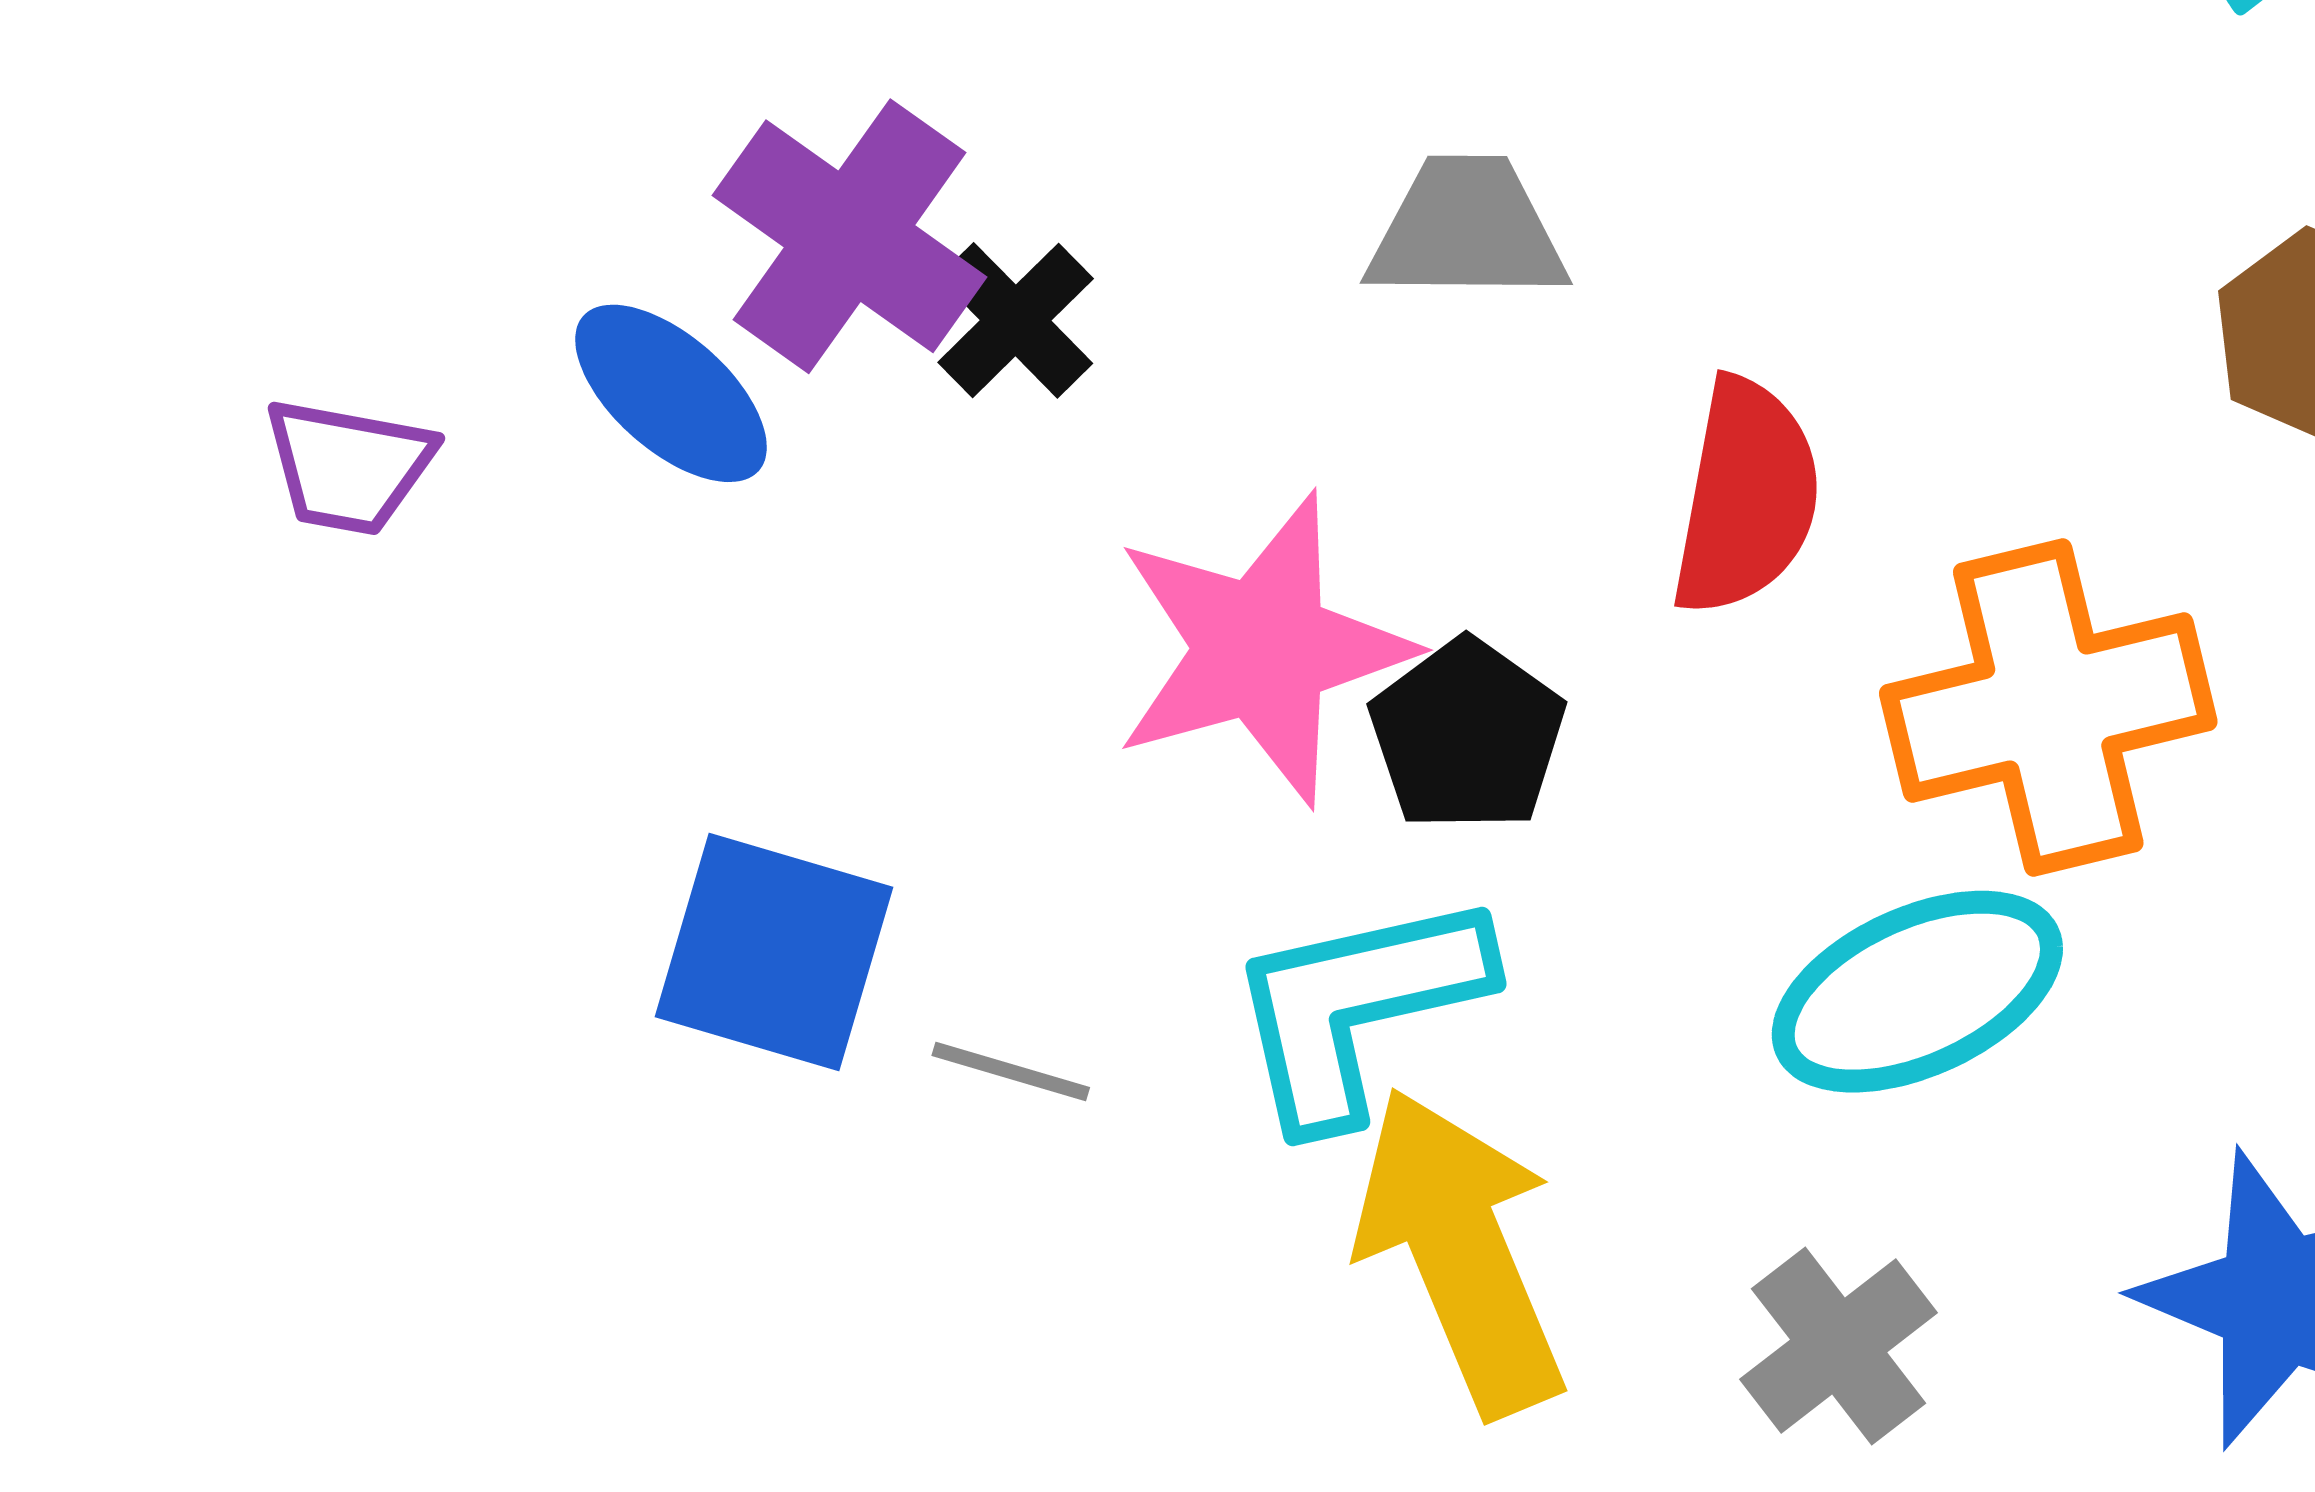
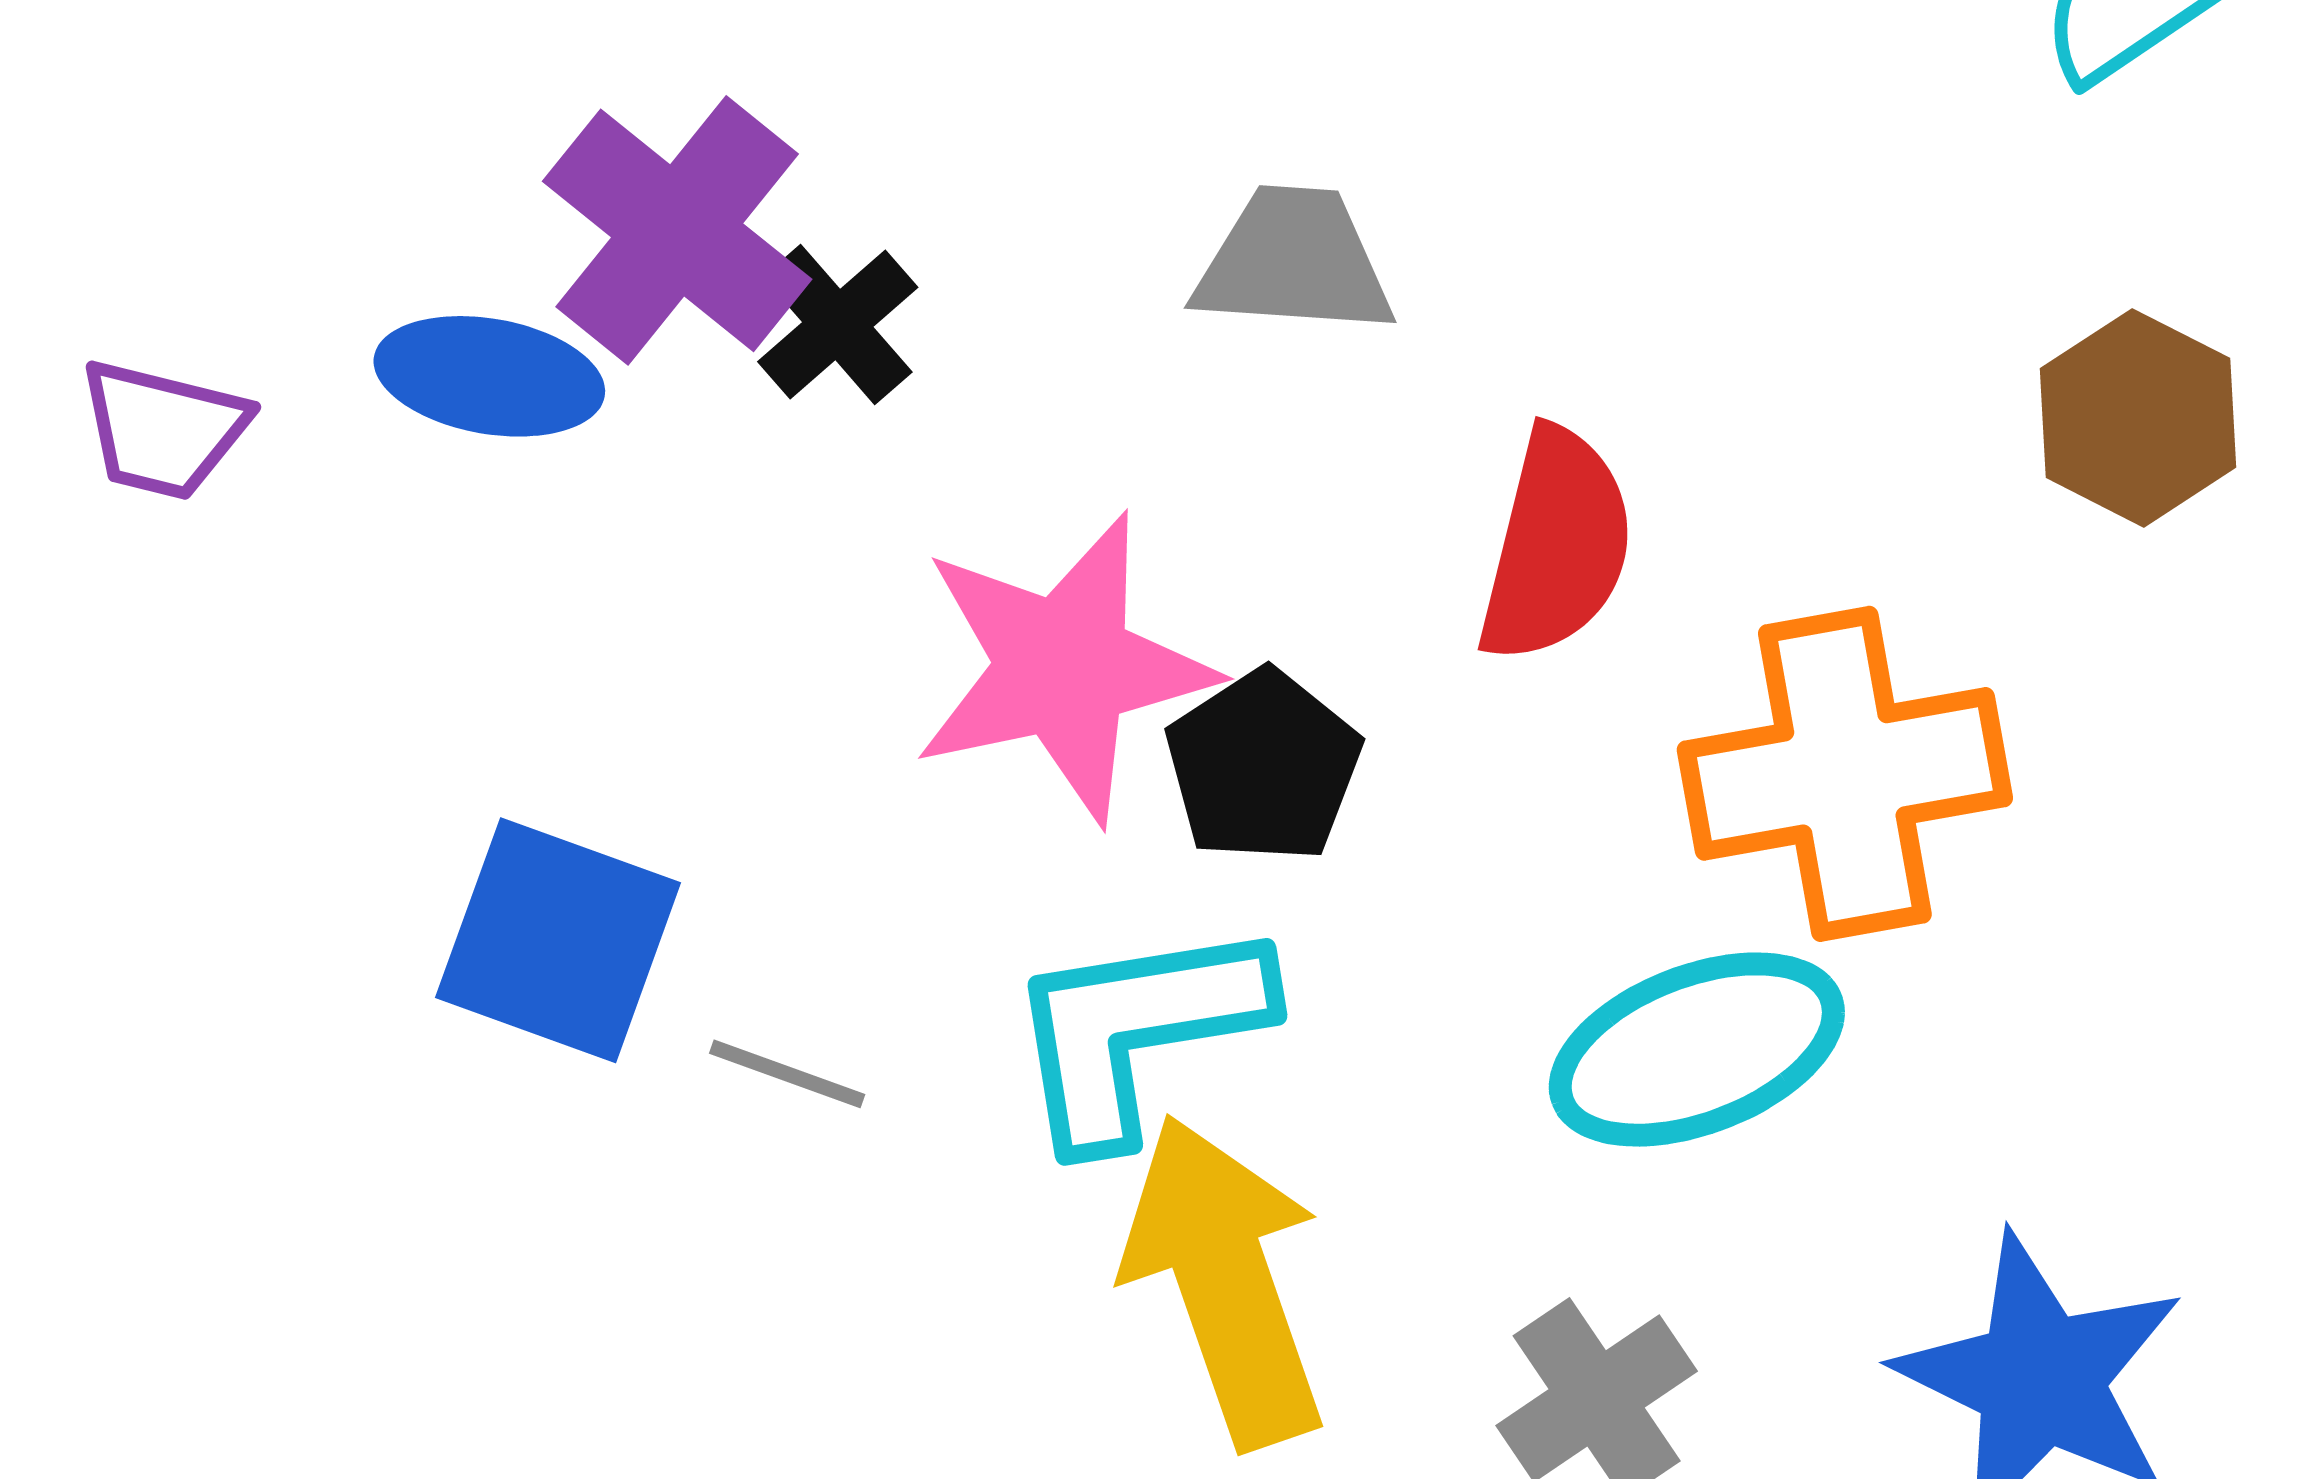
blue ellipse: (671, 393) -> (489, 376), turned -35

